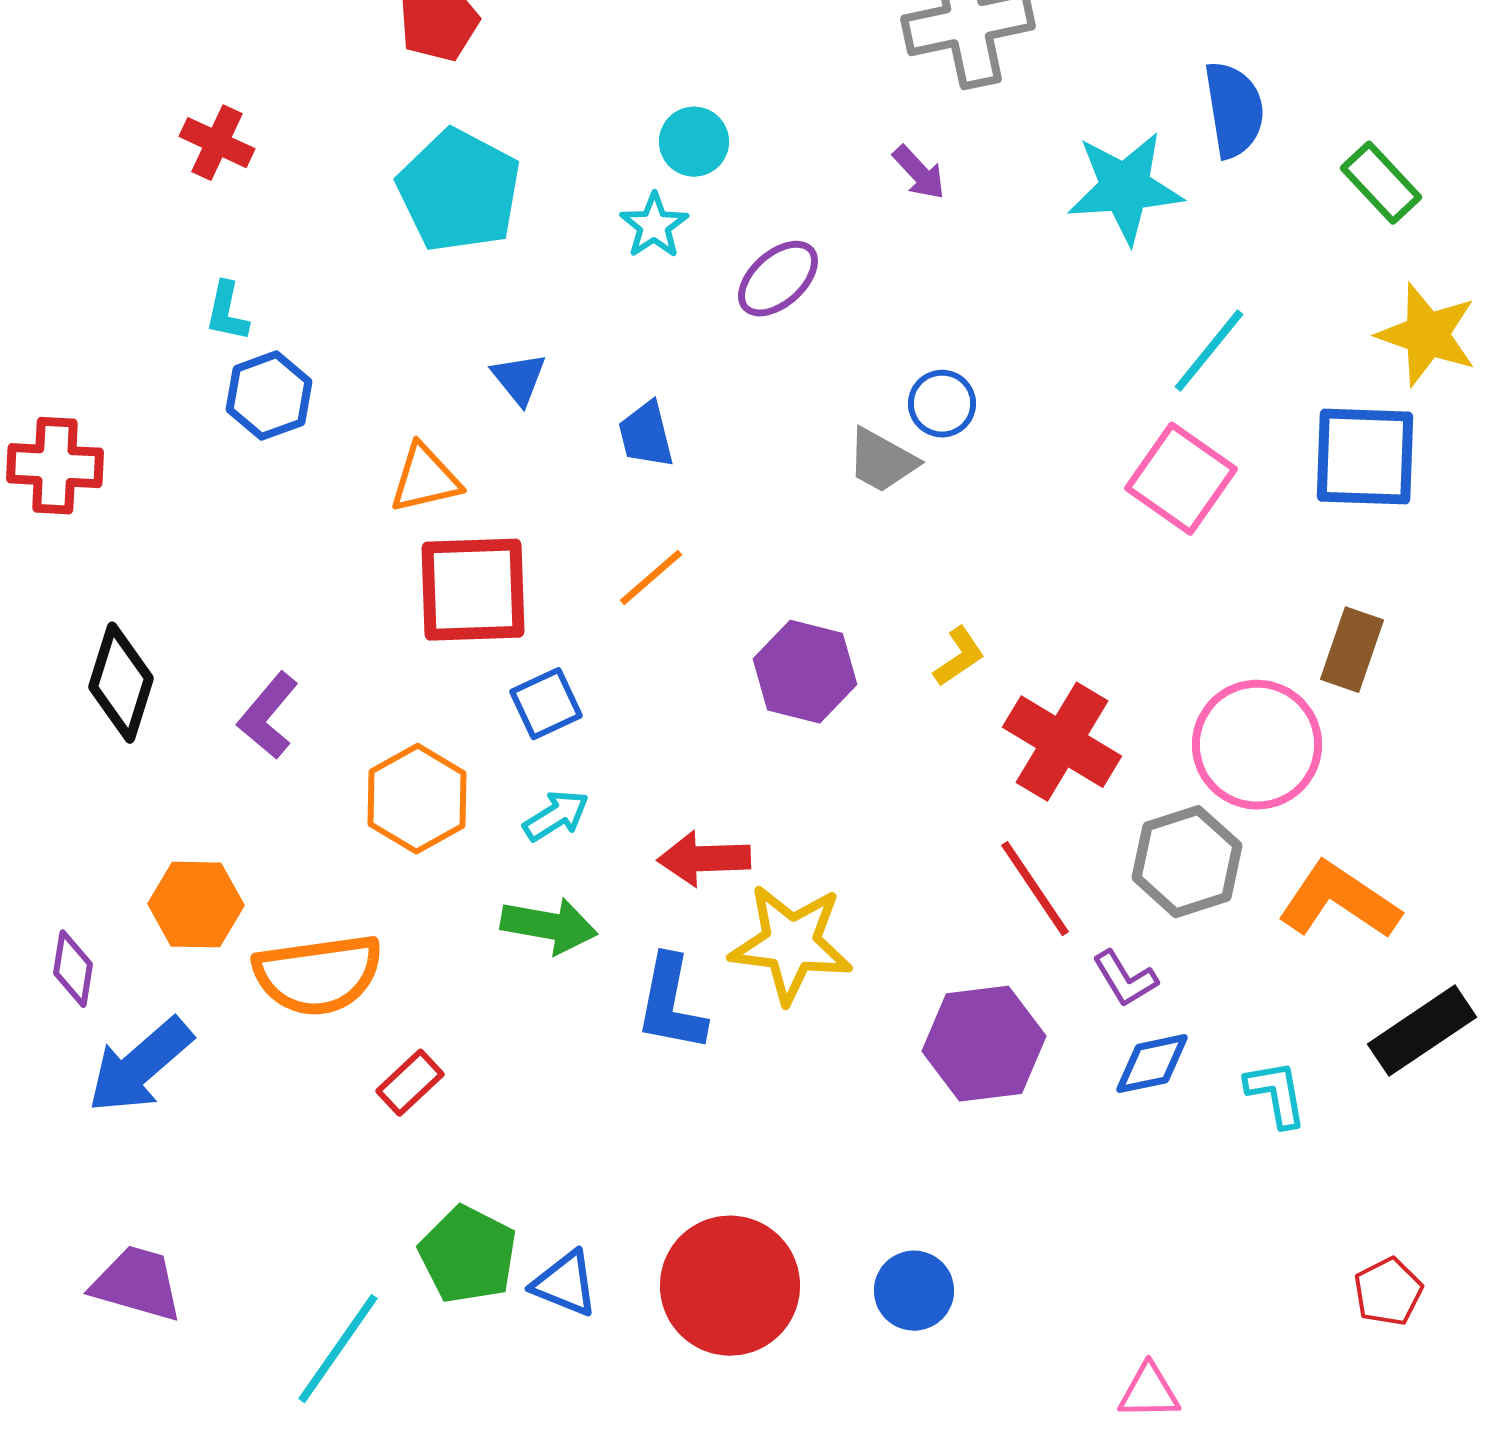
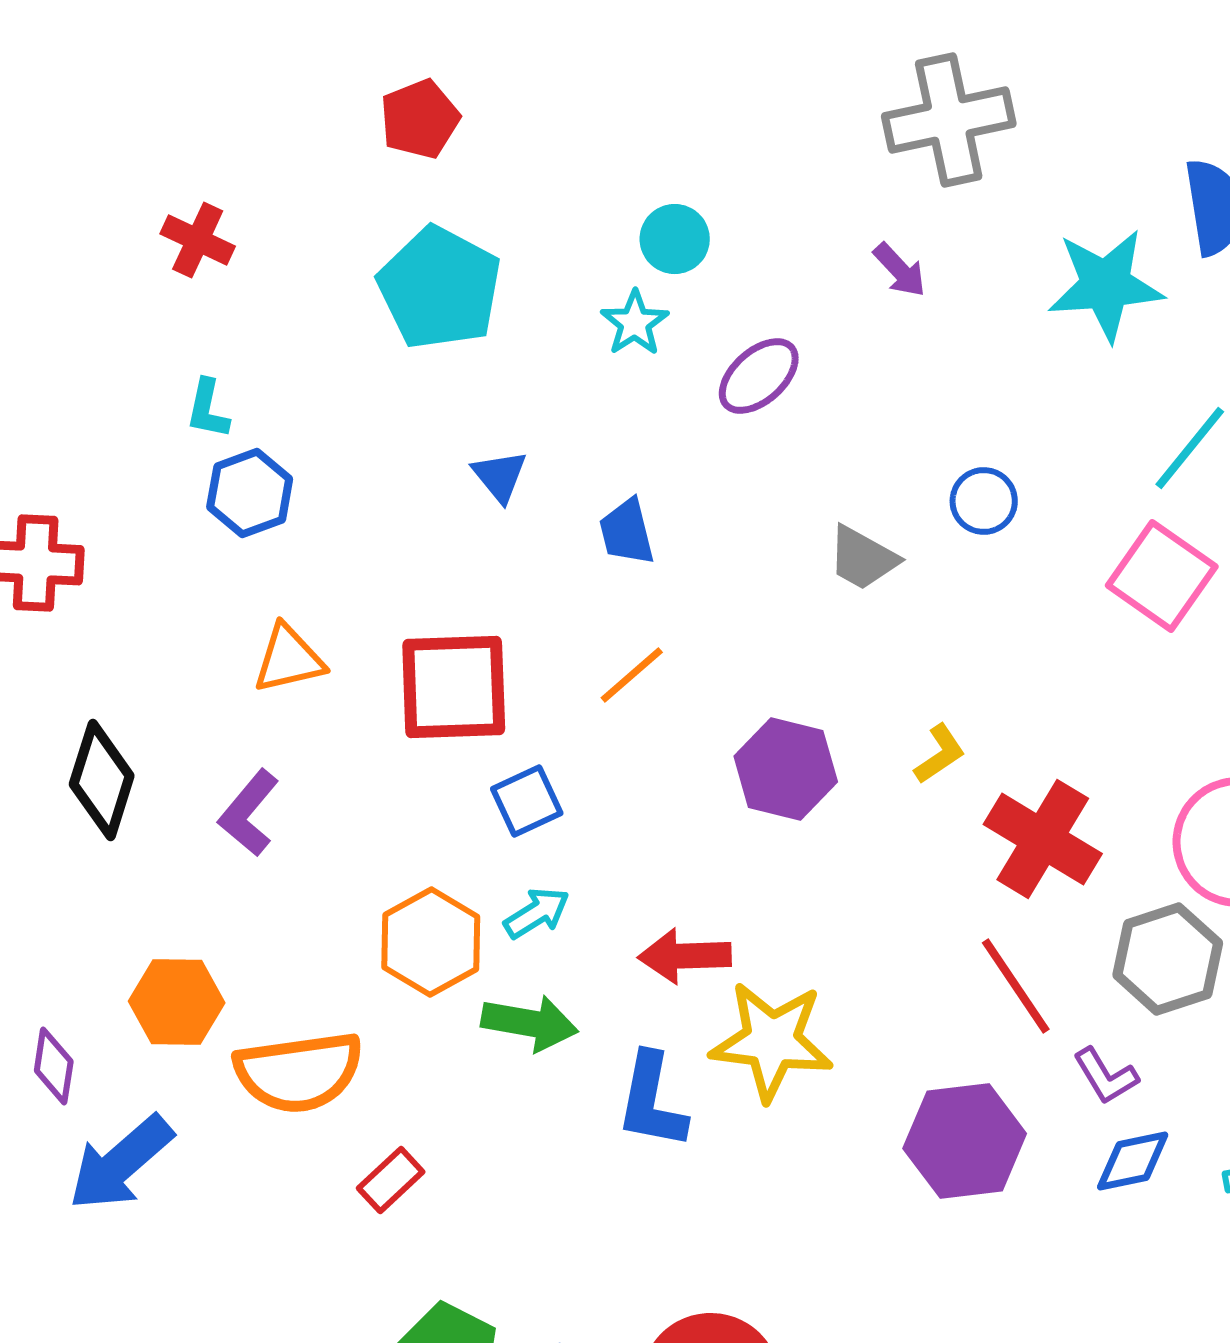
blue circle: (942, 404) -> (984, 501), moved
orange triangle: (425, 479) -> (289, 659), moved
orange hexagon: (417, 799) -> (431, 942), moved

